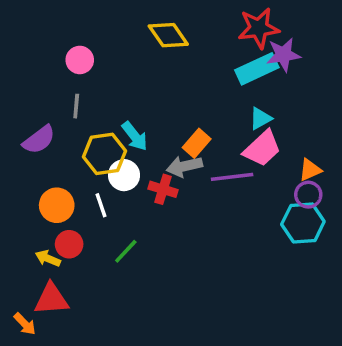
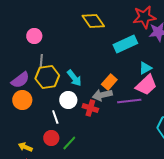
pink circle: (80, 60) -> (34, 36), moved
cyan rectangle: (257, 69) -> (125, 44), moved
yellow hexagon: (105, 154) -> (47, 77), moved
orange circle: (57, 205) -> (22, 100), moved
red circle: (69, 244) -> (51, 138), moved

